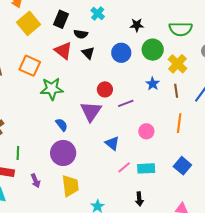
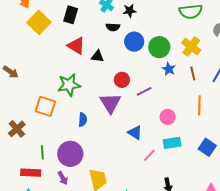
black star: (137, 25) -> (130, 11), moved
black semicircle: (81, 34) -> (113, 27), moved
green circle: (153, 50) -> (159, 47), moved
black triangle: (88, 53) -> (97, 56), moved, turned -32
orange square: (30, 66) -> (45, 106), moved
blue semicircle: (62, 125) -> (83, 120), turned 48
purple circle: (63, 153) -> (70, 154), moved
cyan rectangle: (146, 168) -> (172, 143), moved

